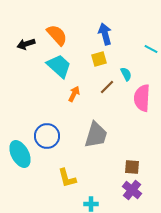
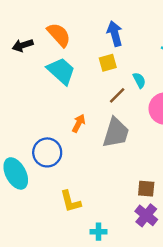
orange arrow: (74, 94) -> (79, 123), moved
gray trapezoid: (96, 135) -> (116, 133), moved

